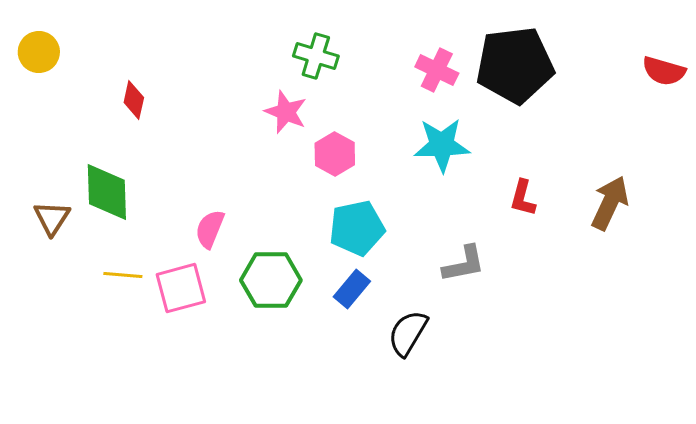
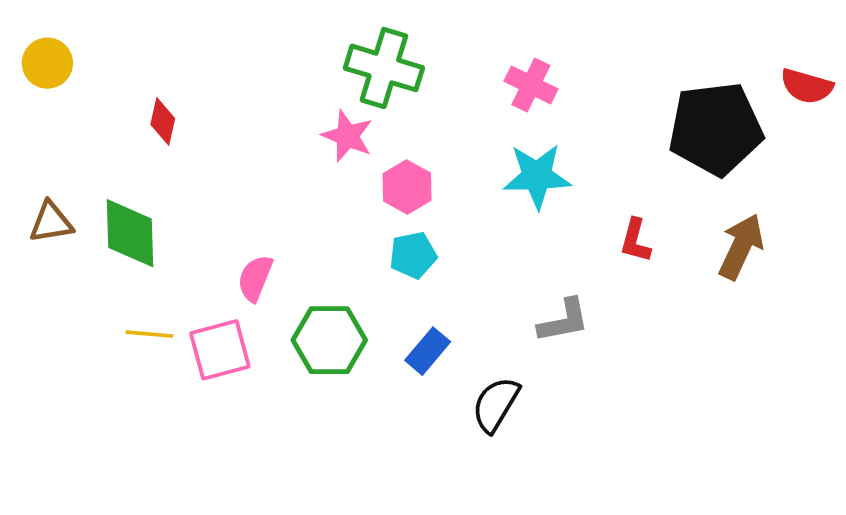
green cross: (316, 56) -> (384, 68), size x1.4
black pentagon: (515, 65) -> (716, 129), moved
brown triangle: (52, 218) -> (51, 222), moved, turned 48
cyan pentagon: (357, 228) -> (413, 255), moved, size x0.7

